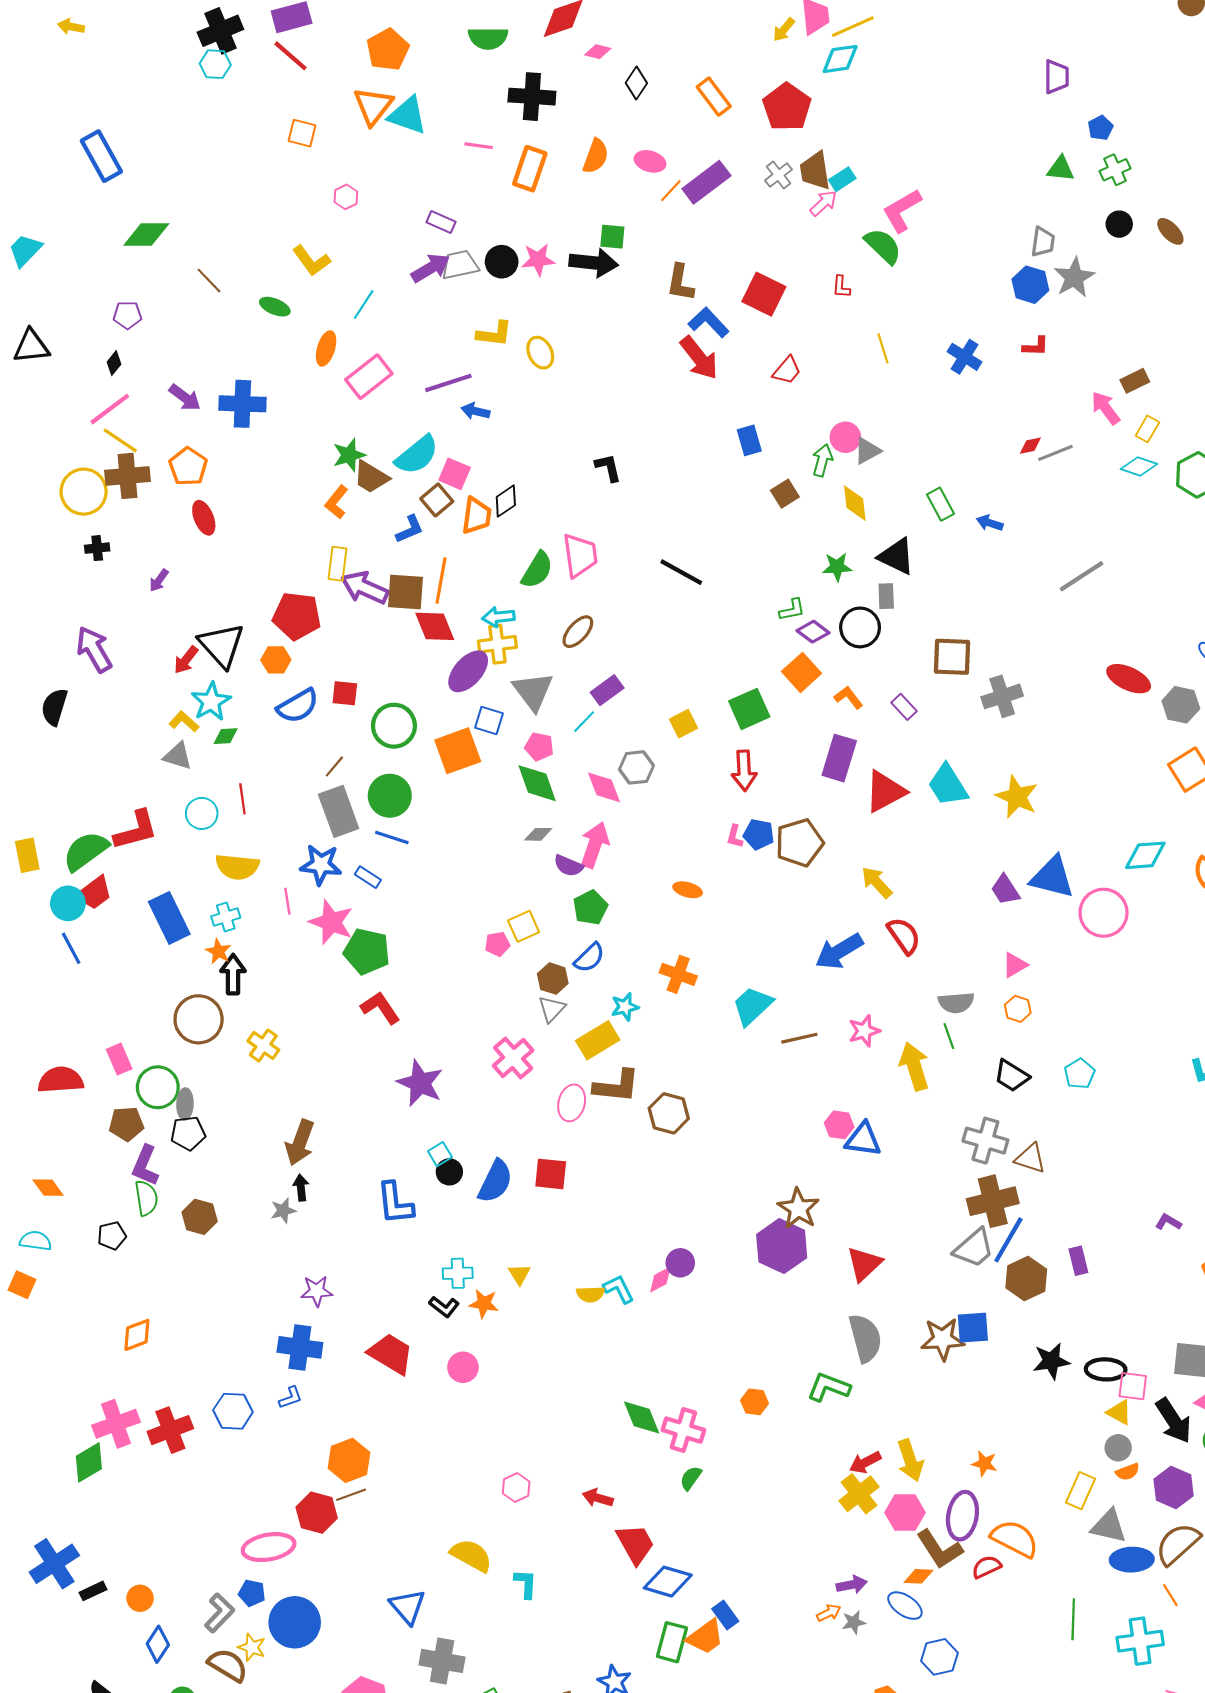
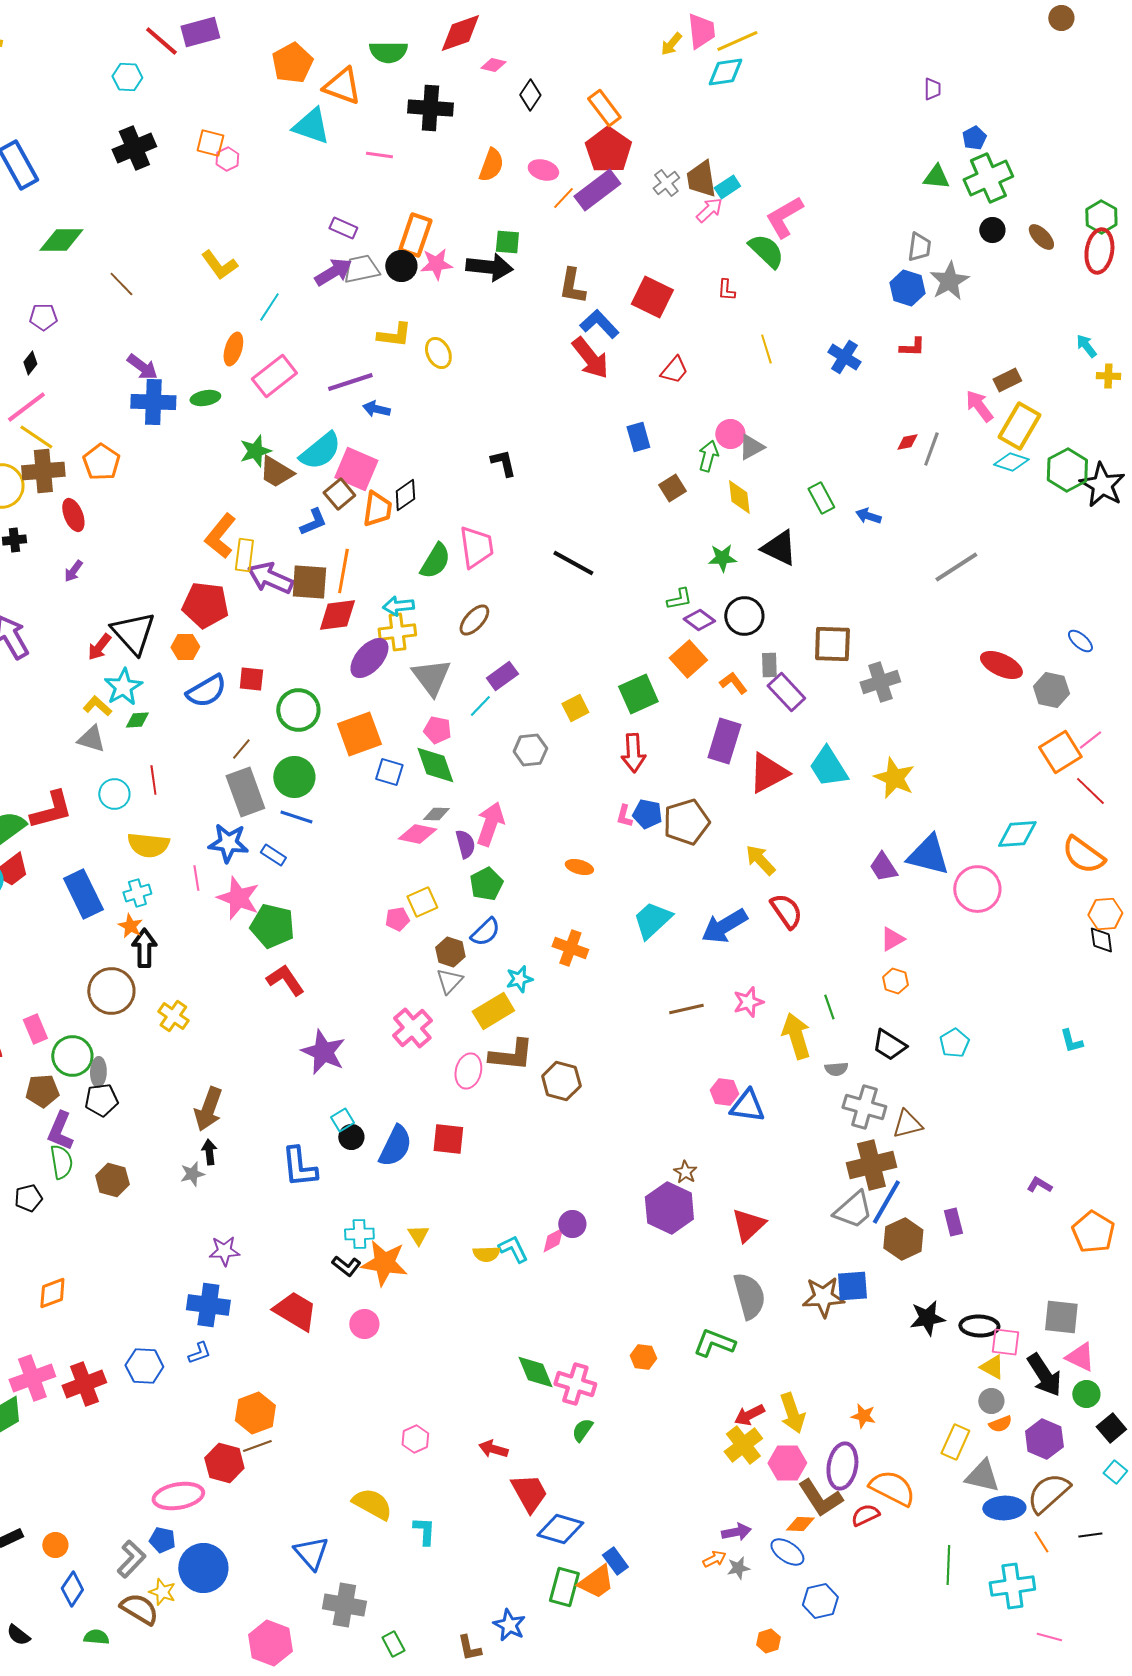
black cross: (220, 31) -> (134, 148), moved
red line: (291, 56) -> (161, 41), moved
purple trapezoid: (1056, 77) -> (932, 89), size x0.7
orange triangle: (373, 106) -> (342, 86), moved, turned -48
red pentagon: (787, 107) -> (608, 150), moved
orange rectangle: (530, 169) -> (415, 235), moved
green cross: (1115, 170) -> (988, 178), size x1.6
pink hexagon: (346, 197) -> (227, 159), moved
green ellipse: (275, 307) -> (205, 398), moved, turned -32
purple arrow: (185, 398) -> (142, 367), moved
yellow rectangle: (1147, 429) -> (1019, 426), size x1.8
gray line: (1055, 453) -> (931, 449), turned -48
pink square: (455, 474) -> (356, 469), size x1.4
orange L-shape: (336, 502) -> (220, 536), moved, size x1.4
red ellipse: (204, 518) -> (73, 515), moved
gray rectangle: (886, 596) -> (769, 665), moved
red diamond: (435, 626) -> (337, 615), turned -75
purple rectangle: (904, 707) -> (786, 692), size x1.5
blue square: (489, 720) -> (389, 772), moved
pink diamond: (604, 787) -> (417, 834), moved, turned -57
purple semicircle: (568, 866) -> (465, 844), turned -128
gray semicircle: (956, 1003) -> (836, 1069), moved, size x0.7
cyan trapezoid: (752, 1006) -> (652, 920), moved
brown triangle: (1030, 1158) -> (907, 1124), turned -32
brown star: (798, 1208) -> (685, 1172), size x0.6
orange star: (484, 1304) -> (384, 1263), size x1.6

